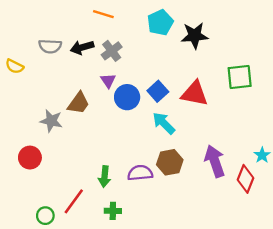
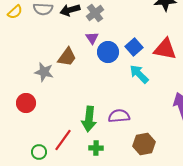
yellow semicircle: (15, 66) -> (15, 12), moved, turned -70
brown hexagon: (170, 162) -> (144, 144), moved
green arrow: (105, 177) -> (89, 119), size x1.4

